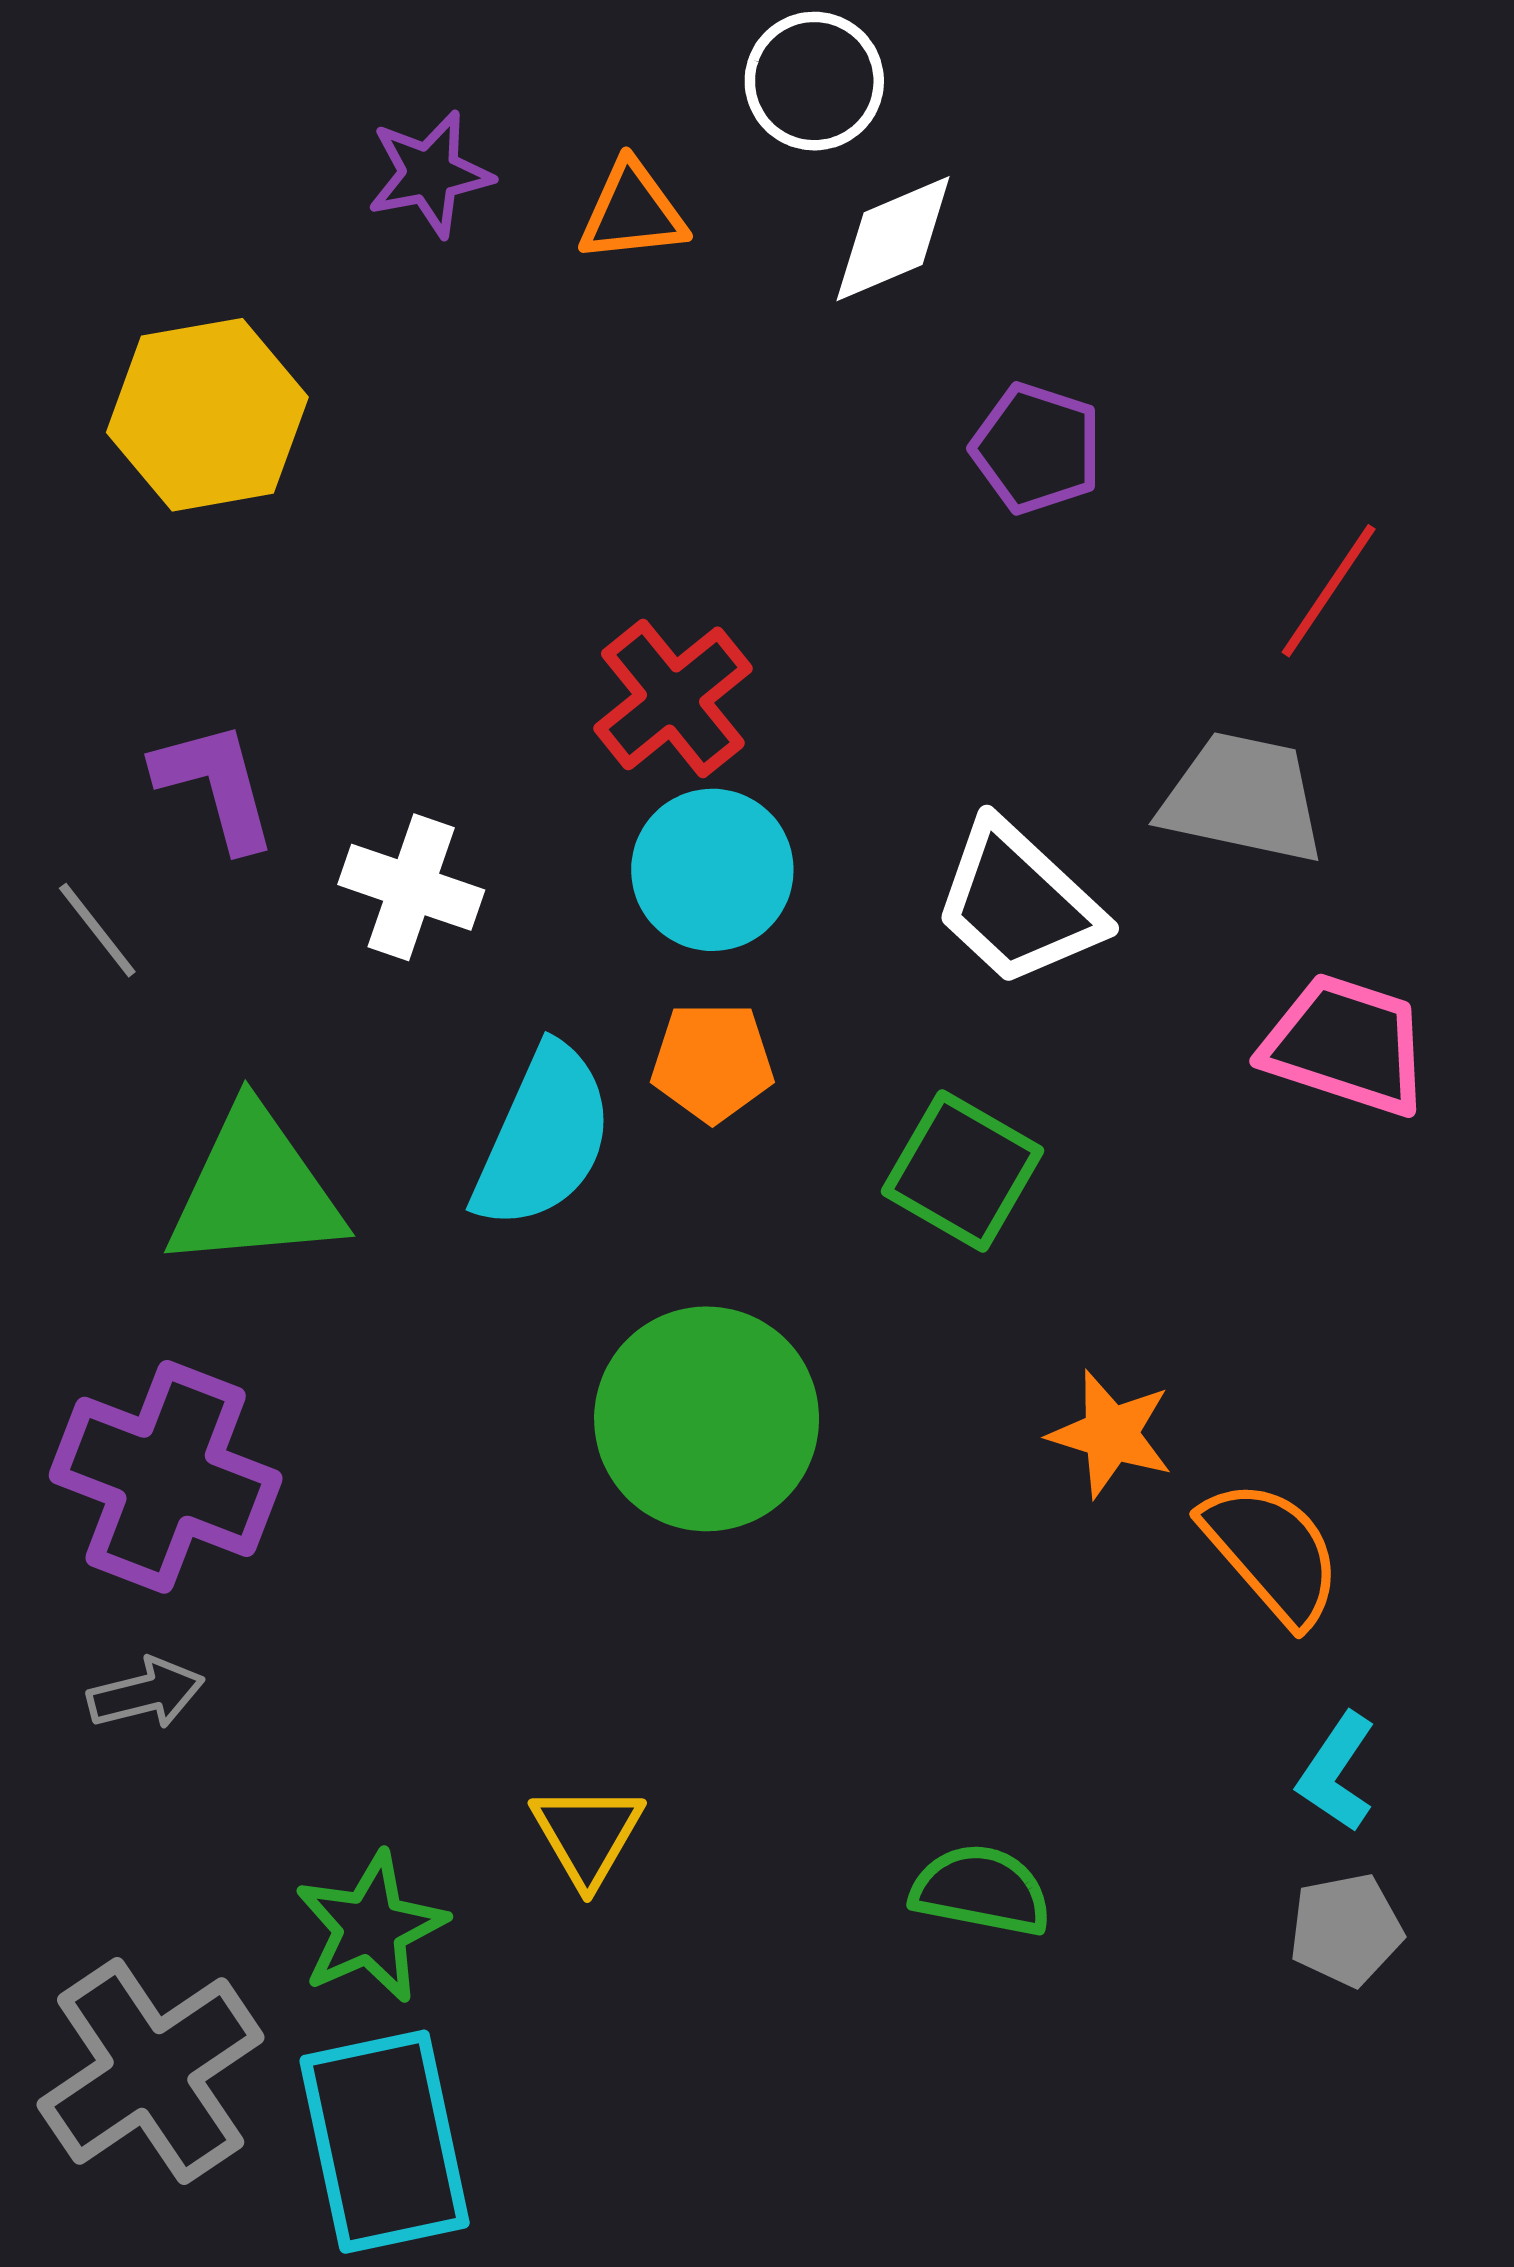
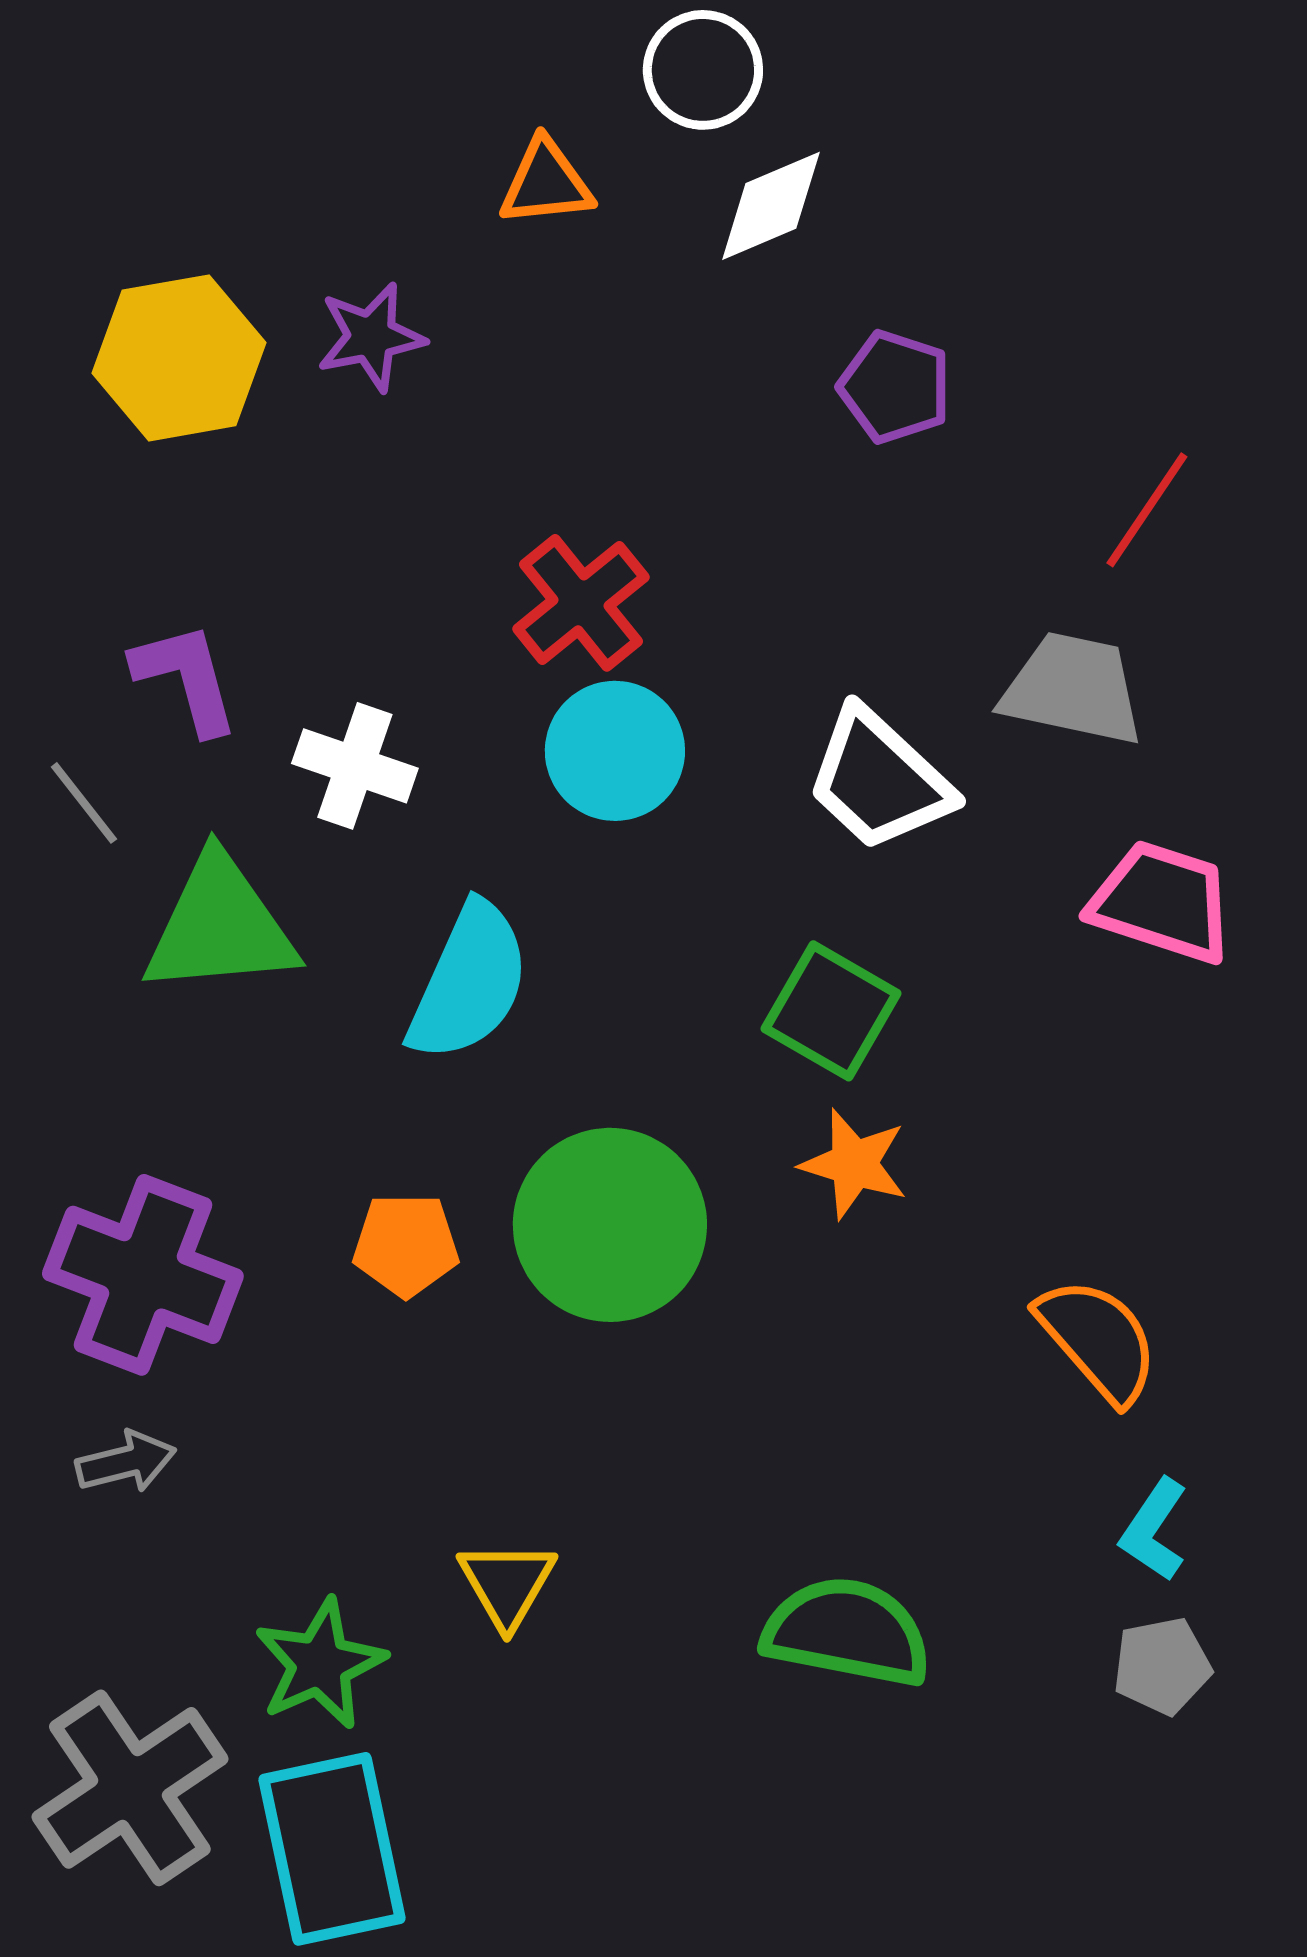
purple star: (430, 174) -> (371, 337), moved
orange pentagon: (712, 1062) -> (406, 1245), moved
green triangle: (255, 1190) -> (220, 926), moved
orange star: (1111, 1434) -> (854, 1164), moved
green semicircle: (981, 1890) -> (847, 1632), size x1.4

